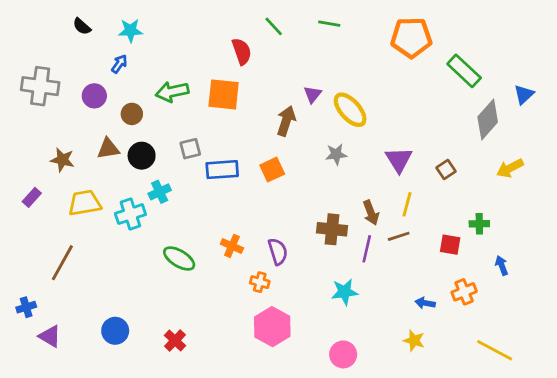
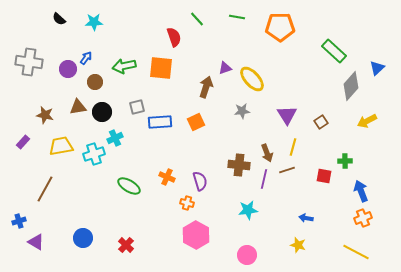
orange pentagon: (411, 37) -> (280, 27), moved
blue arrow: (119, 64) -> (86, 58), moved
purple triangle: (313, 94) -> (225, 68), turned 32
blue arrow: (502, 265) -> (361, 191), size x1.5
orange cross: (464, 292) -> (363, 218), moved

